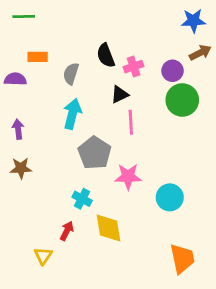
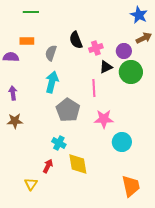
green line: (24, 17) -> (31, 12), moved
blue star: (193, 21) -> (139, 15), turned 30
black triangle: (120, 94) -> (106, 67), moved
pink star: (128, 176) -> (104, 119), moved

